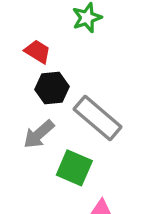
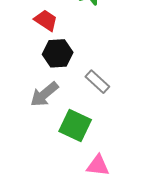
gray rectangle: (98, 118) -> (97, 82), size x0.6

